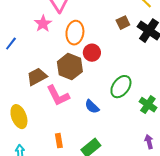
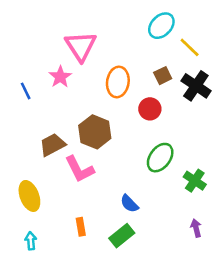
orange ellipse: (75, 33) -> (118, 82), moved
blue line: (11, 44) -> (26, 91), moved, turned -64
red circle: (92, 53) -> (150, 109), moved
blue semicircle: (92, 107) -> (129, 204), moved

